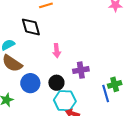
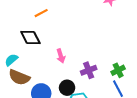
green cross: (115, 84) -> (118, 70), moved

